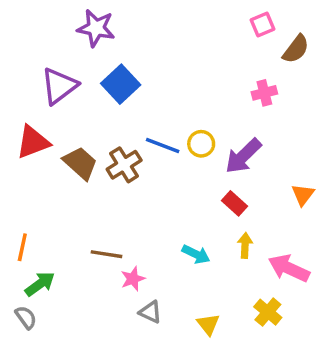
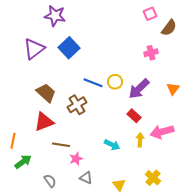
red triangle: (33, 142) -> (44, 122), moved
brown cross: (124, 165) -> (77, 105), moved
orange triangle: (303, 195) -> (173, 89), moved
pink arrow: (289, 268) -> (162, 132), moved, turned -40
gray semicircle: (26, 317) -> (50, 181), moved

